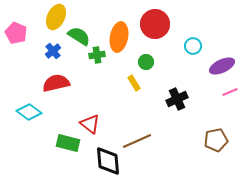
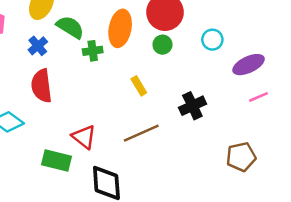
green circle: (146, 62) -> (162, 45), moved
red semicircle: (56, 83) -> (42, 86), turned -84
brown line: (137, 141) -> (141, 133), moved

